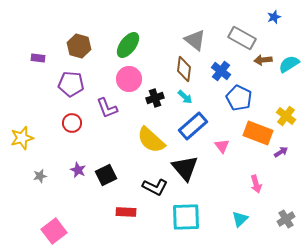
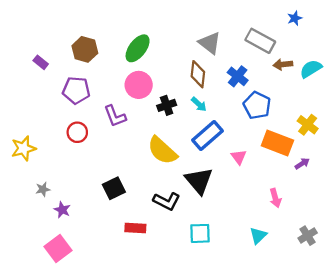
purple rectangle: (38, 58) -> (41, 62), turned 32
purple star: (78, 170) -> (62, 210), moved
cyan square: (186, 217) -> (200, 233), size x0.7

